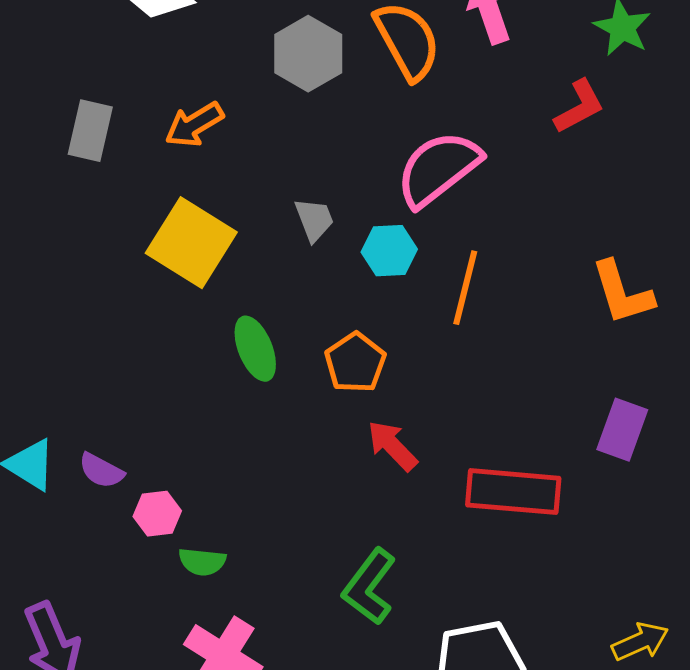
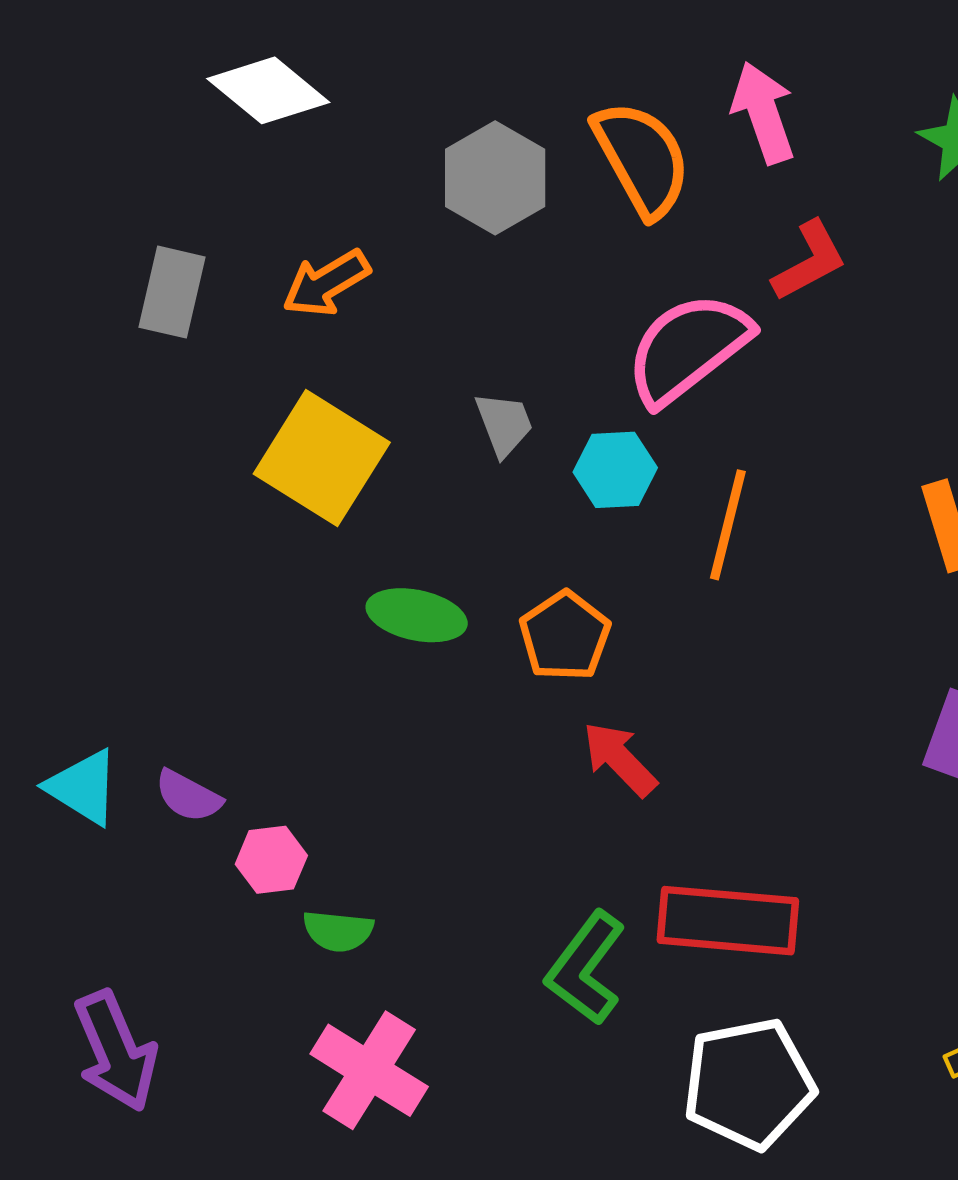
red L-shape: (579, 107) -> (809, 261), moved
green ellipse: (255, 349) -> (417, 615), turned -56
red rectangle: (513, 492) -> (728, 921), moved

